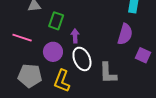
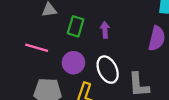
purple arrow: (75, 36) -> (105, 30), moved

